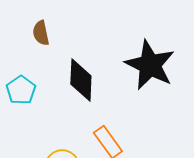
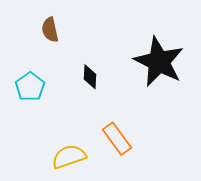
black diamond: (81, 80) -> (90, 77), size x0.6

